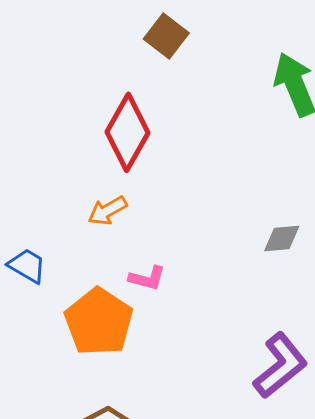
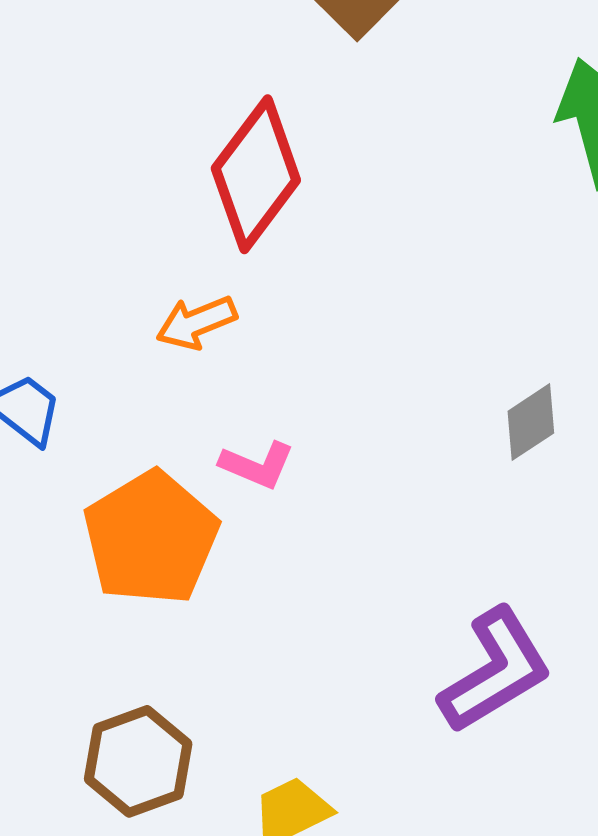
gray diamond: (282, 239) -> (531, 422), turned -36

